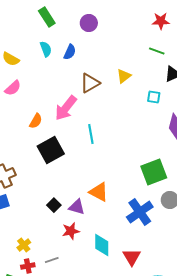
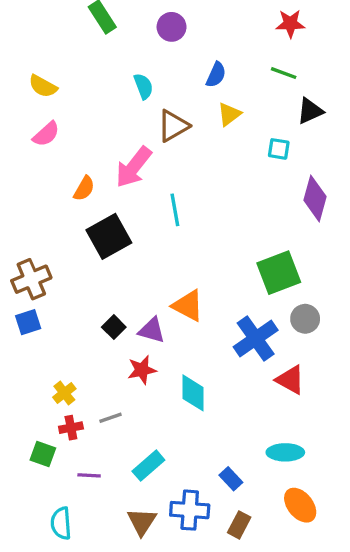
cyan semicircle: (46, 49) -> (143, 86), moved
blue semicircle: (70, 52) -> (216, 75), moved
red triangle: (132, 257) -> (290, 380), moved, turned -30

